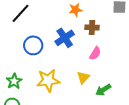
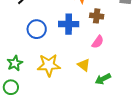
blue cross: (65, 38) -> (69, 24), turned 30
yellow triangle: (83, 77) -> (84, 65), turned -40

